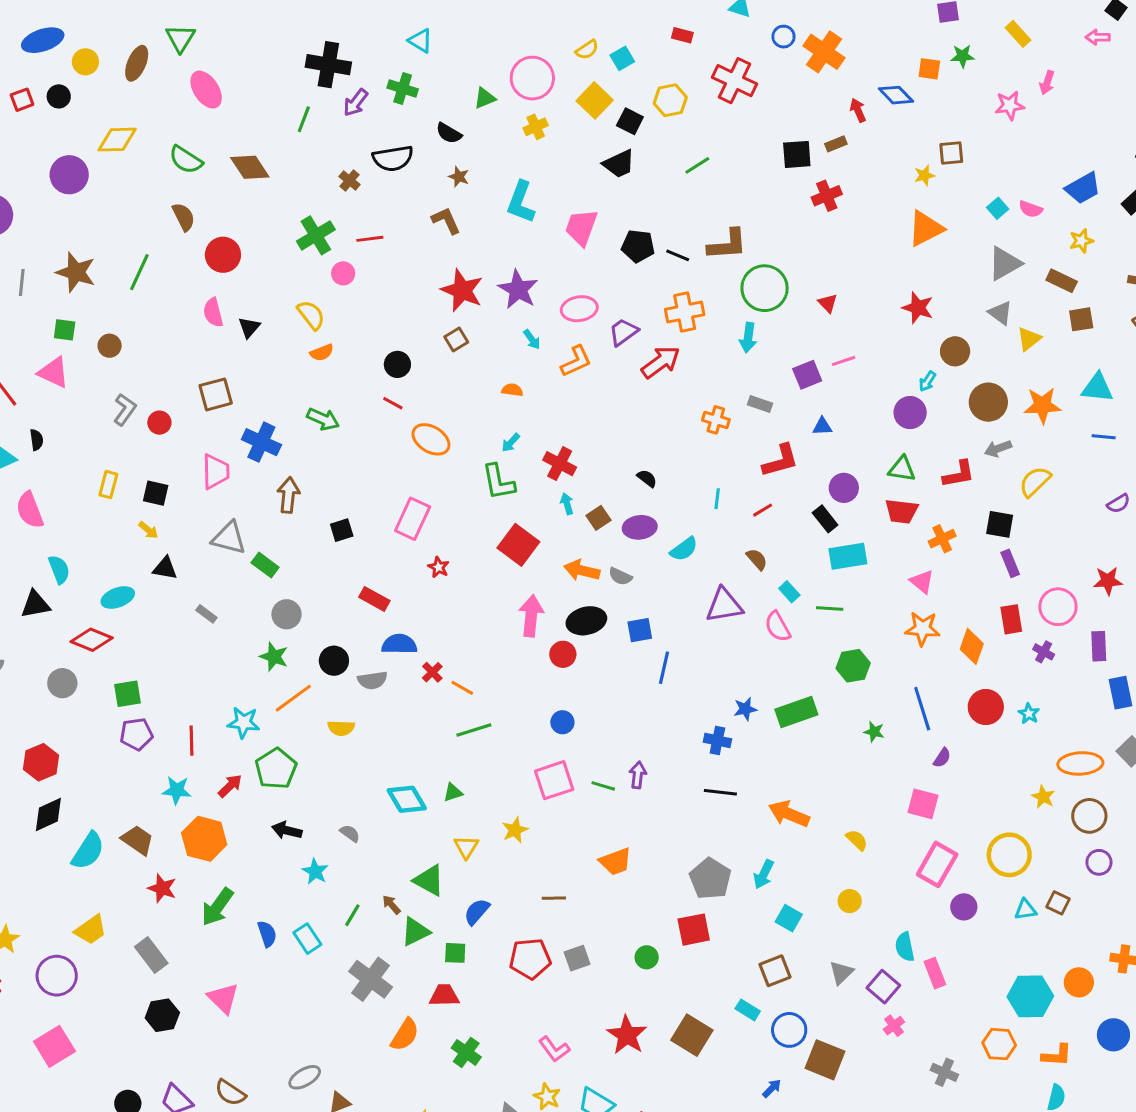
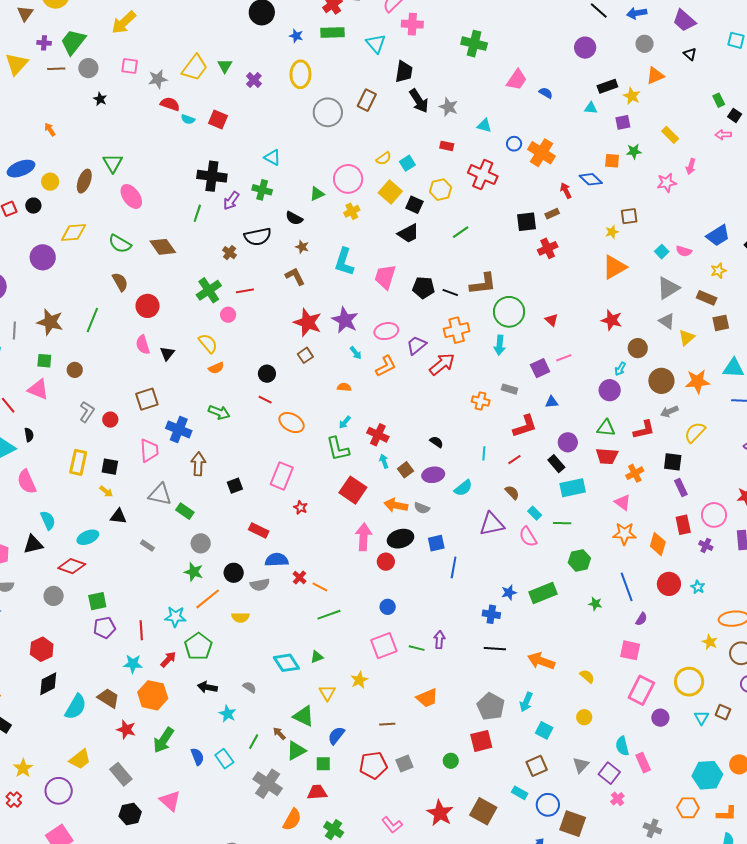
yellow rectangle: (108, 485) -> (78, 462), size x1.4
cyan triangle: (1025, 910) -> (701, 718), turned -49

